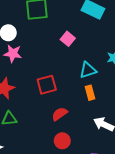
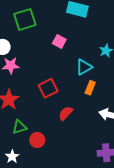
orange rectangle: (90, 93) -> (90, 88), turned 48
red circle: (62, 141) -> (37, 140), moved

